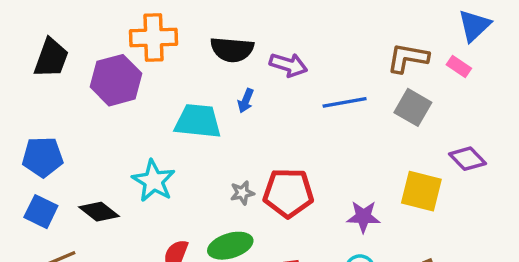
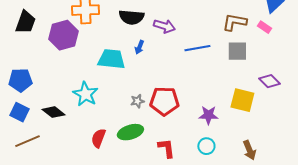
gray square: (413, 107) -> (237, 51), turned -30

